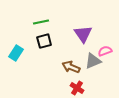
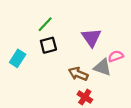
green line: (41, 22) -> (45, 24), turned -35
gray triangle: (93, 61) -> (102, 67), turned 42

